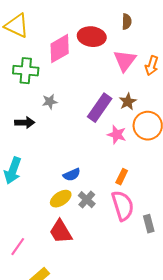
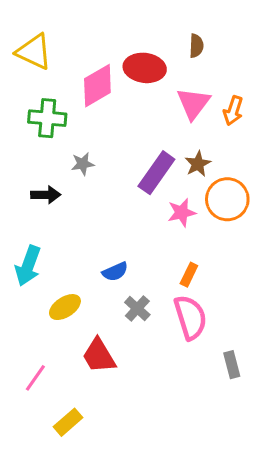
pink star: (117, 135) -> (182, 213), turned -30
yellow ellipse: (61, 199) -> (65, 307), moved
gray rectangle: (149, 224) -> (232, 365), moved

